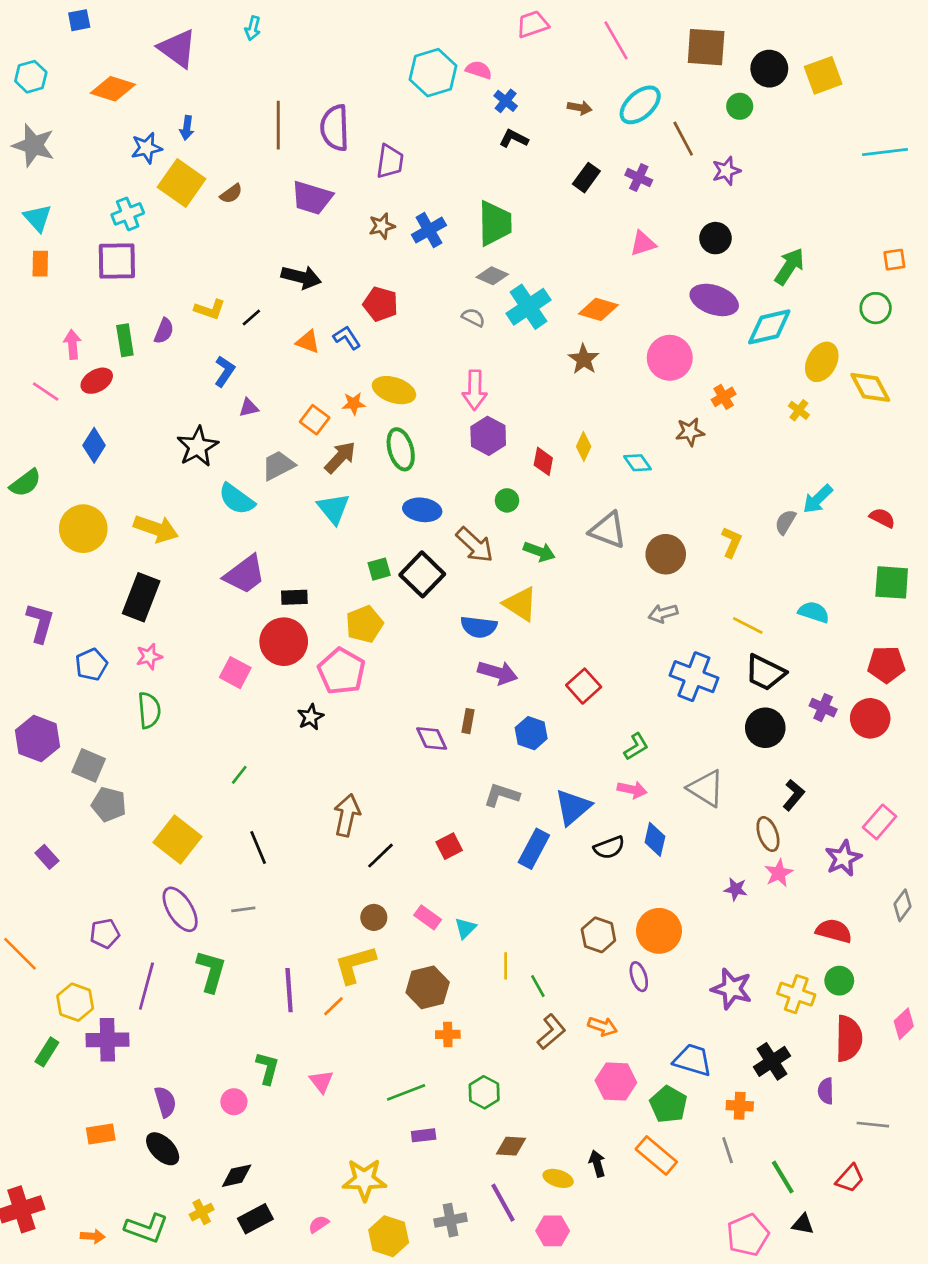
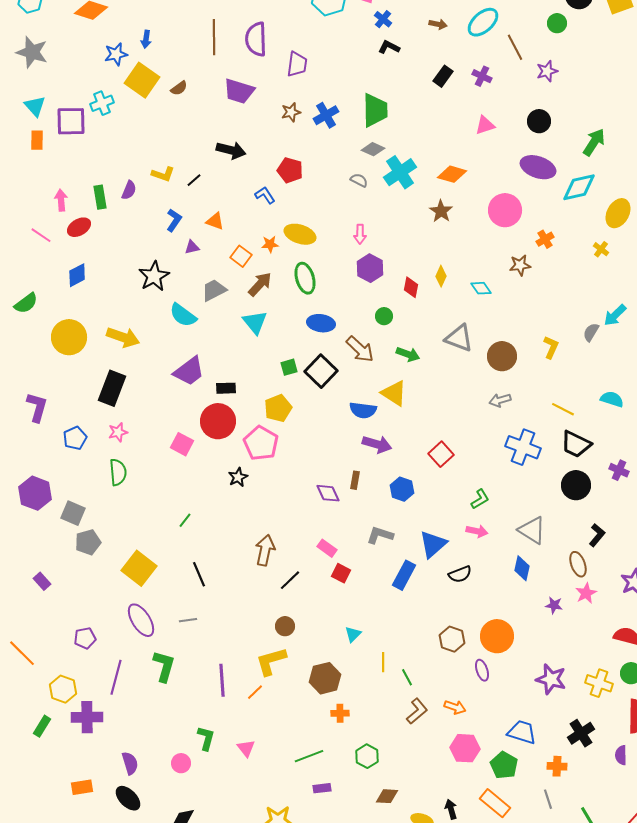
purple square: (117, 261) -> (71, 121), moved
orange triangle: (308, 342) -> (215, 221), moved
pink arrow: (475, 390) -> (360, 234), size x0.7
blue diamond: (94, 445) -> (77, 275), turned 30
gray pentagon: (109, 804) -> (88, 542), turned -30
blue diamond: (655, 839) -> (522, 568), moved
red square: (449, 846) -> (341, 573), turned -36
pink rectangle: (428, 917) -> (327, 548), moved

